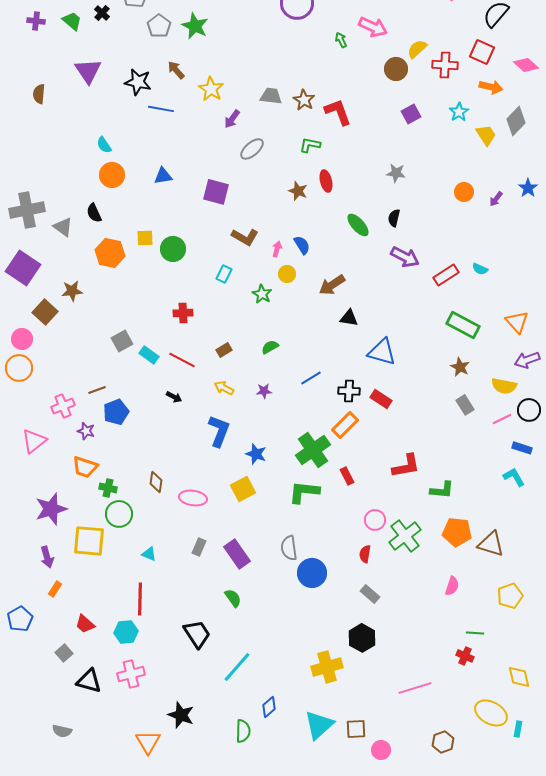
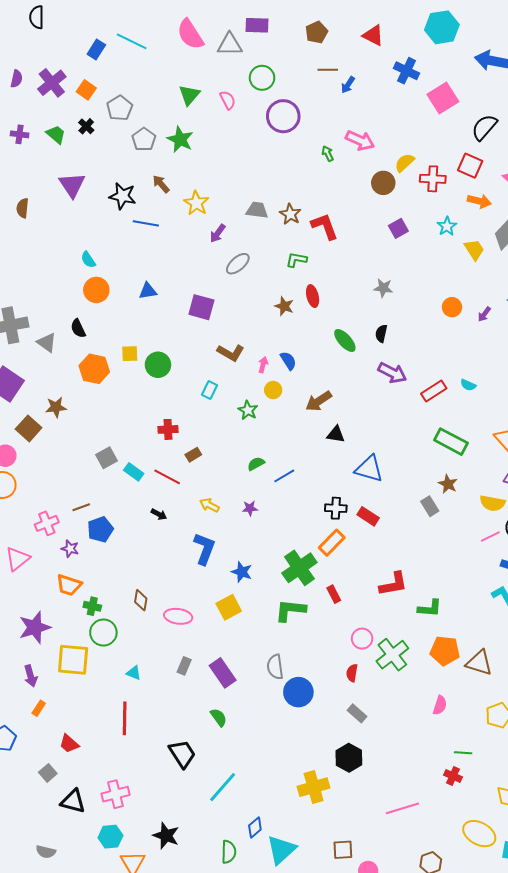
brown rectangle: (224, 350) -> (193, 455), moved
blue line: (311, 378) -> (284, 476), moved
gray rectangle: (465, 405) -> (430, 506), moved
cyan hexagon: (126, 632) -> (110, 837), moved
cyan triangle: (319, 725) -> (281, 850), moved

